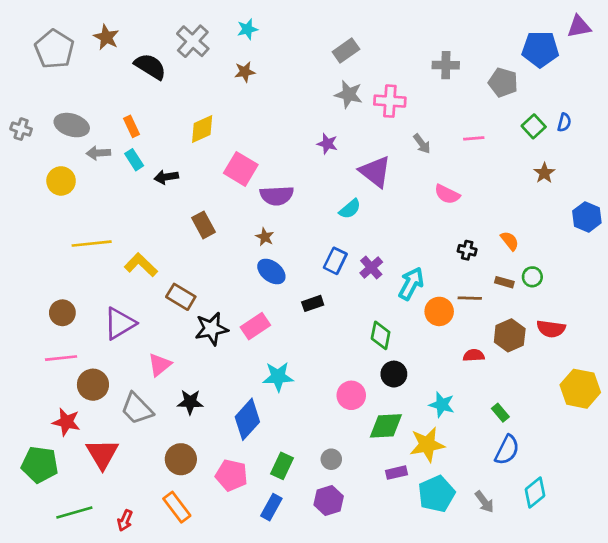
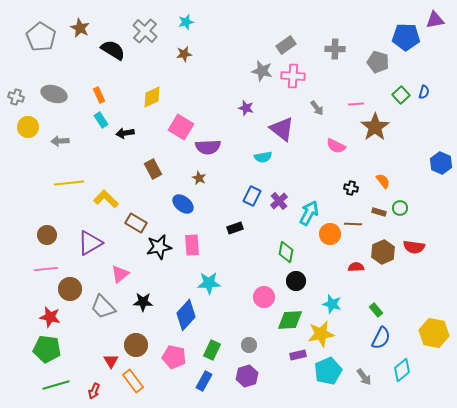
gray rectangle: (346, 50) -> (286, 45), moved
gray arrow: (98, 153) -> (60, 141), moved
brown star: (544, 173) -> (375, 127), moved, size x1.8
yellow circle: (61, 181) -> (28, 127), moved
cyan semicircle: (350, 209) -> (263, 157), turned 30
blue ellipse: (271, 272) -> (183, 204), moved
pink rectangle: (255, 326) -> (192, 245), turned -60
yellow hexagon: (580, 389) -> (434, 333), moved
red triangle: (102, 454) -> (111, 361), moved, size x0.6
green pentagon: (40, 465) -> (47, 349), moved

